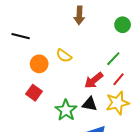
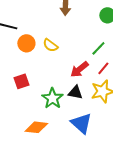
orange circle: (39, 64) -> (26, 43), moved
red square: (34, 93) -> (21, 81), turned 35

